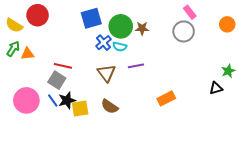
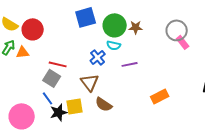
pink rectangle: (190, 12) -> (183, 42), moved
red circle: (38, 15) -> (33, 29), moved
blue cross: (103, 43) -> (98, 57), moved
brown triangle: (107, 73) -> (90, 82), moved
pink circle: (26, 100) -> (22, 116), moved
black star: (67, 100) -> (59, 112), moved

